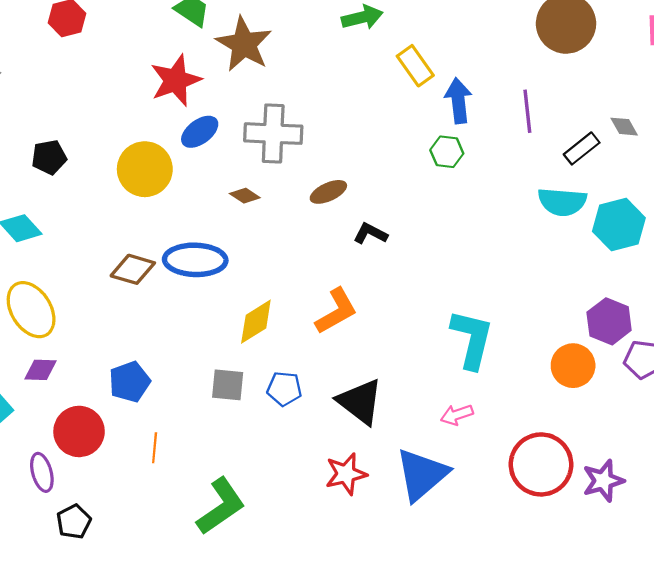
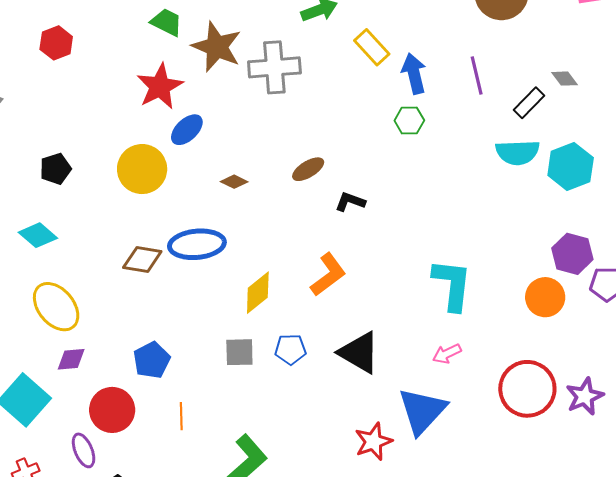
gray cross: (273, 134) -> (274, 67), moved
red star: (346, 474) -> (373, 442), moved

